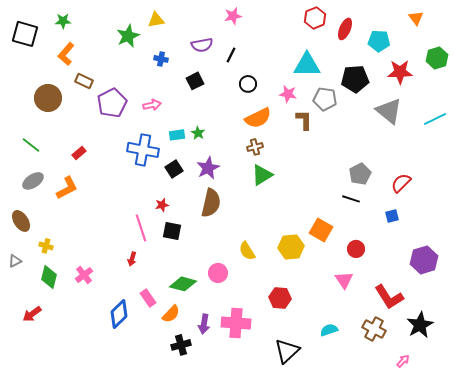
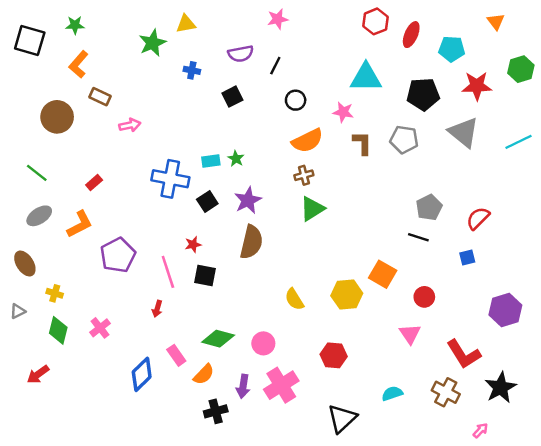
gray pentagon: (325, 99) -> (404, 140), moved
purple pentagon: (112, 103) -> (118, 255), moved
pink arrow: (152, 105) -> (130, 125), moved
pink circle: (218, 273) -> (263, 343), moved
pink cross: (236, 323) -> (281, 385), turned -36

